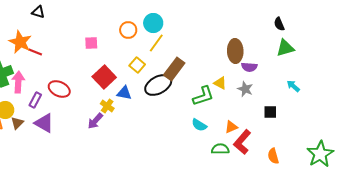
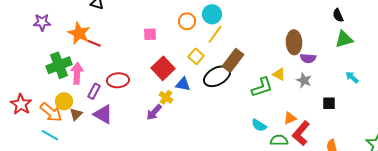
red ellipse: (59, 89) -> (118, 80), turned -30
cyan semicircle: (199, 125) -> (259, 125), moved

